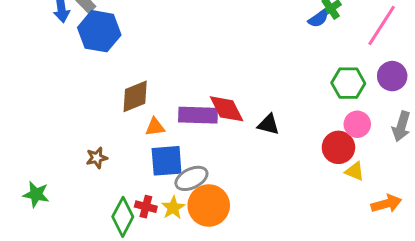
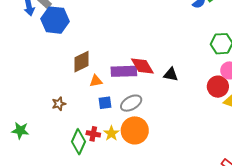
blue square: (167, 161) -> (105, 103), size x0.6
gray ellipse: (191, 178) -> (131, 103), moved

